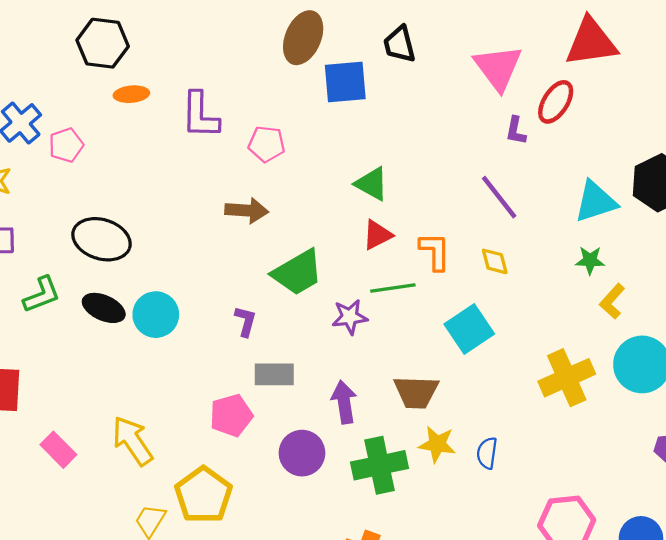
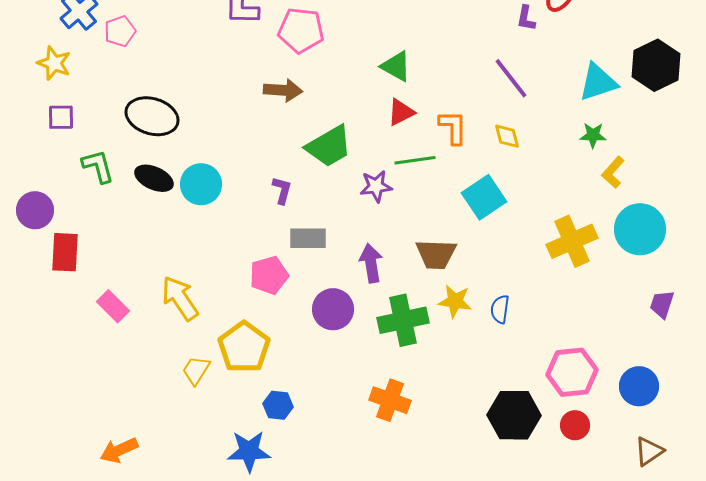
pink pentagon: (267, 144) -> (301, 30), size x1.4
green L-shape: (42, 295) -> (98, 166), turned -84

